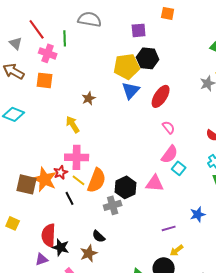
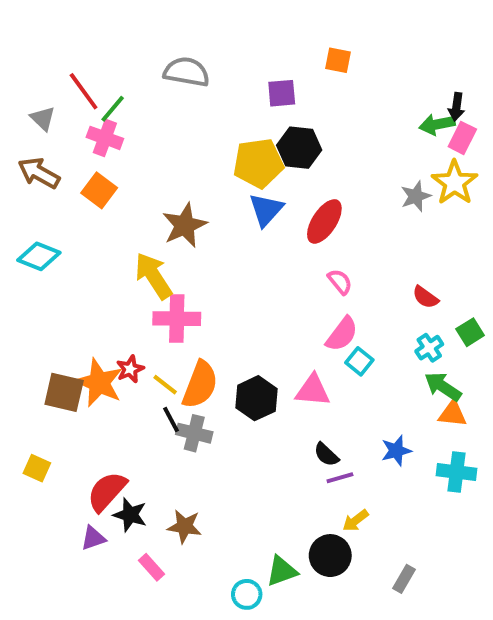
green line: (65, 38) -> (113, 109), moved, turned 42
orange square: (45, 80) -> (99, 190), turned 30
brown star: (89, 98) -> (185, 225), size x1.6
yellow arrow: (73, 124) -> (153, 276), size x1.4
pink cross: (77, 157) -> (177, 319), moved
black line: (70, 198) -> (171, 420), moved
gray cross: (113, 205) -> (194, 433), moved, turned 30
red semicircle: (49, 235) -> (107, 491), turned 40
black semicircle: (99, 236) -> (326, 455), moved
brown star: (89, 253) -> (185, 526), turned 30

